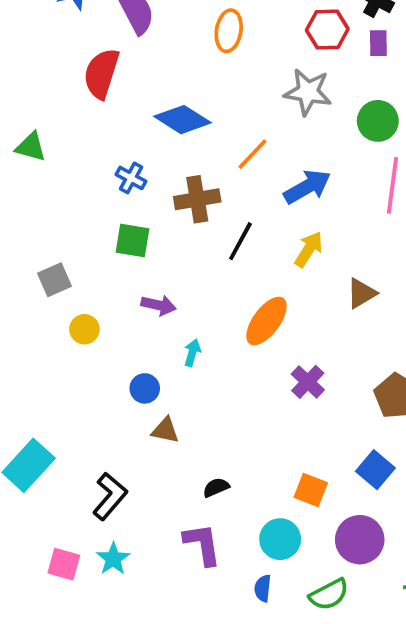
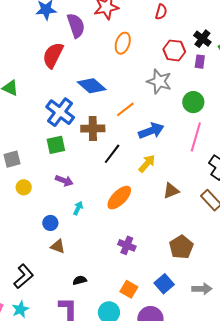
blue cross: (131, 178) -> (60, 112), size x1.8
green square: (132, 240) -> (56, 145), turned -30
purple cross: (308, 382) -> (127, 245), moved, turned -30

